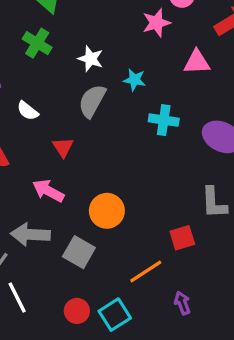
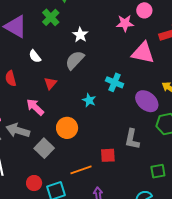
pink triangle: (197, 62) -> (143, 53), size x1.4
cyan star: (135, 80) -> (89, 100), moved

